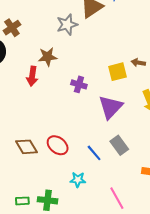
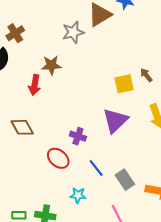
brown arrow: (138, 63) -> (146, 75), turned 40
purple cross: (79, 84) -> (78, 136), moved
gray rectangle: (119, 145) -> (125, 180), moved
brown diamond: (26, 147) -> (22, 127), moved

